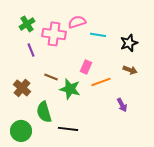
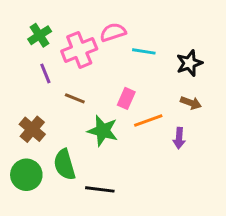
pink cross: (54, 34) -> (79, 50), turned -30
brown line: (51, 77) -> (75, 98), moved
purple arrow: (122, 105) -> (179, 138), moved, turned 32
green circle: (21, 131) -> (26, 175), moved

